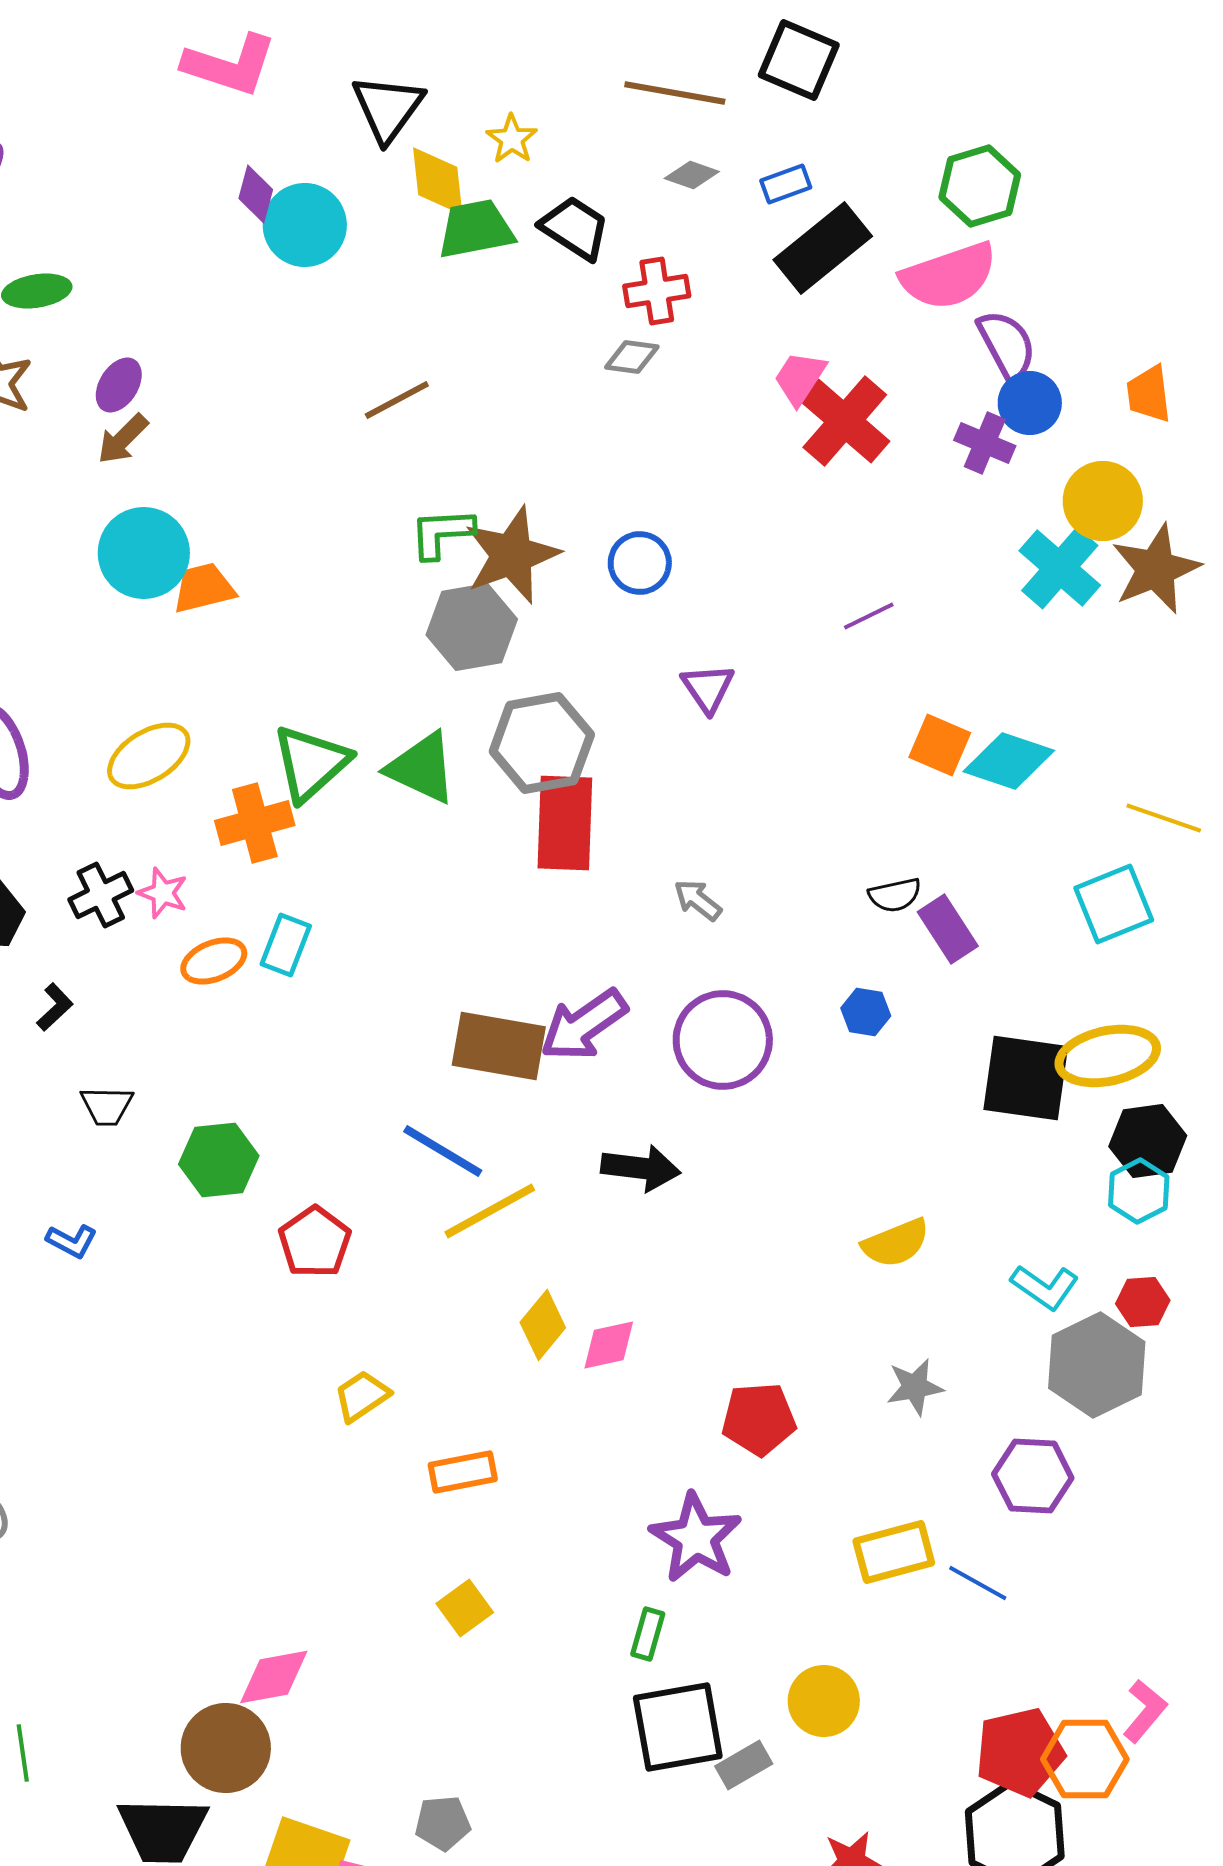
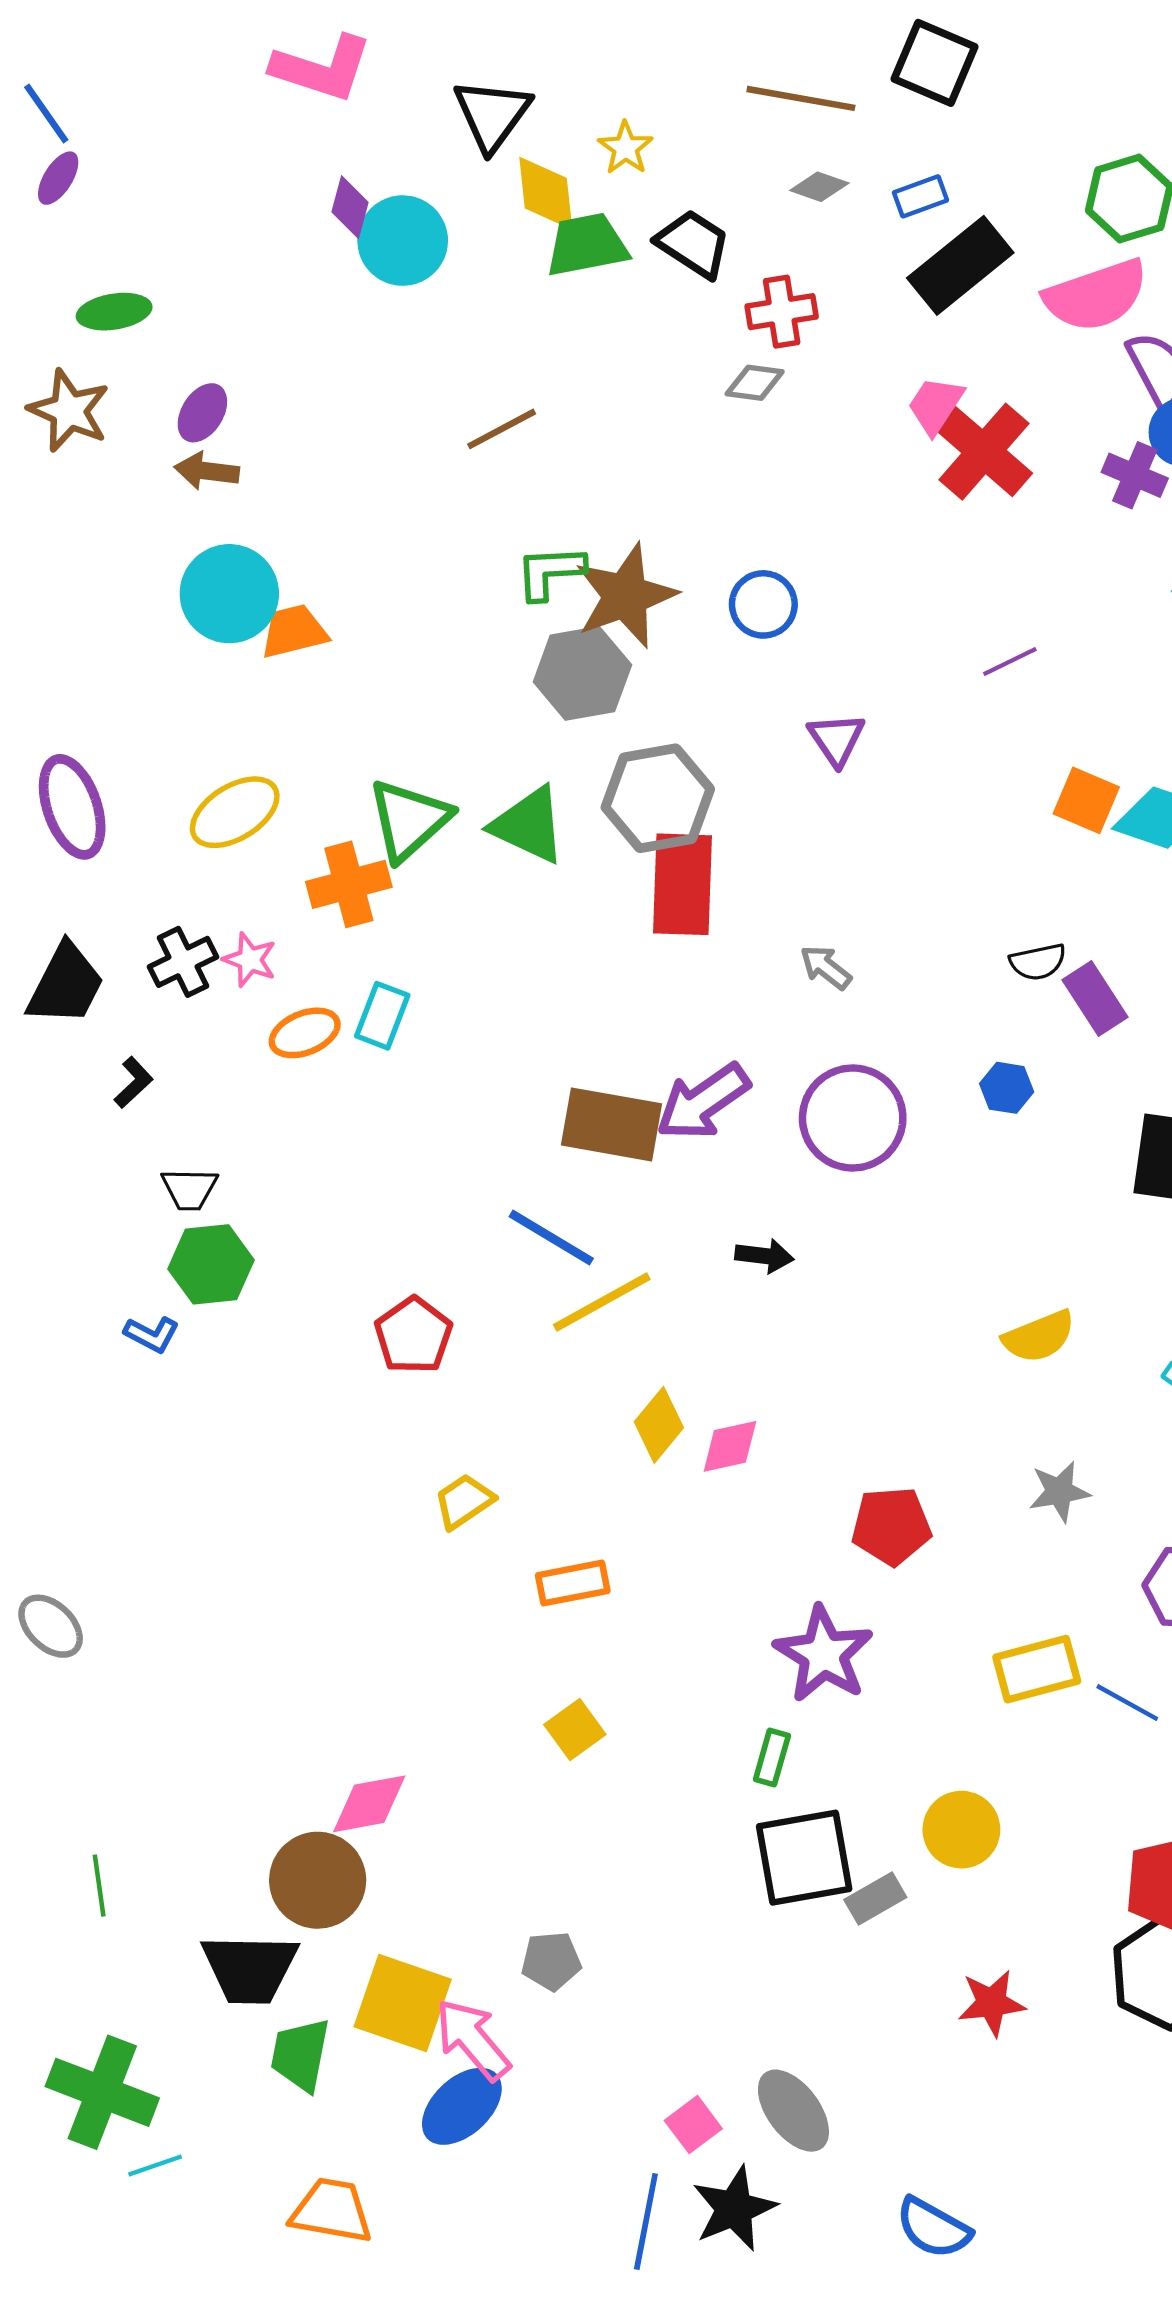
brown arrow: (123, 439) -> (207, 471), turned 52
green hexagon: (219, 1160) -> (211, 1264), moved
black arrow: (641, 1168) -> (764, 1256), size x0.7

